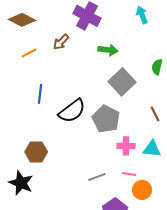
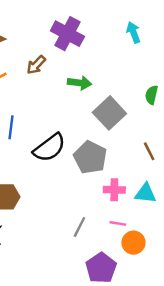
green arrow: (108, 50) -> (79, 83), moved
gray line: (97, 177) -> (79, 227), turned -42

